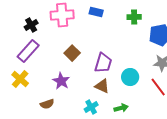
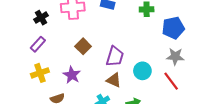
purple rectangle: (28, 51) -> (38, 44), size x0.7
yellow cross: (20, 79) -> (40, 73), moved, turned 30

